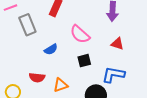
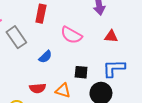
black square: (84, 61) -> (81, 72), moved, turned 32
orange triangle: (60, 85) -> (63, 91), turned 49

